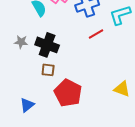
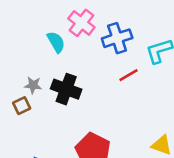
brown square: (48, 70) -> (22, 106), moved, turned -32

